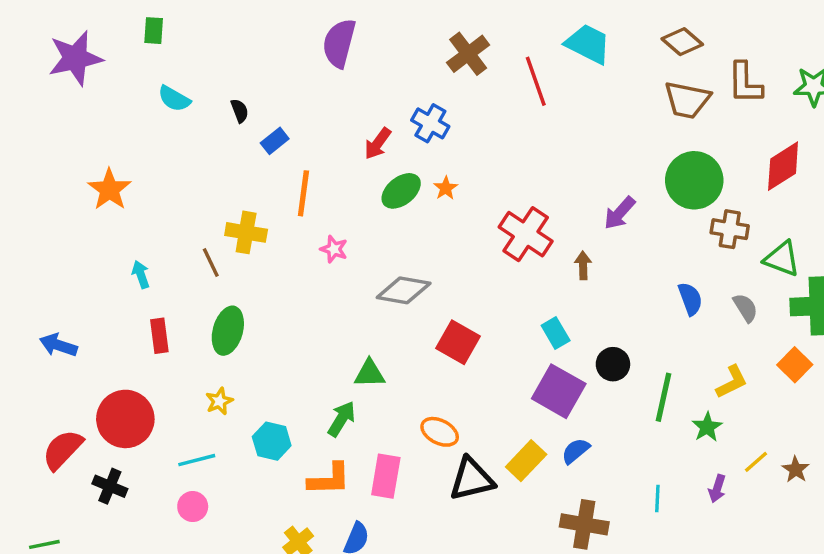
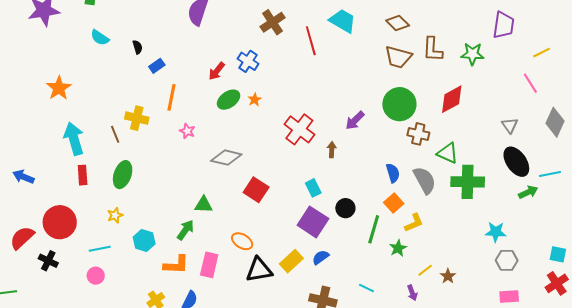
cyan arrow: (141, 274) -> (74, 139), size x2.0
gray semicircle: (745, 308) -> (425, 180), size x1.6
orange square: (795, 365) -> (394, 203), moved
purple arrow: (717, 489) -> (412, 293), moved, turned -42
cyan line: (657, 499) -> (366, 288), turned -70

